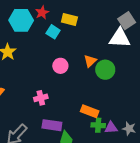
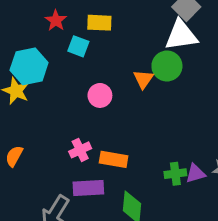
cyan hexagon: (21, 20) -> (29, 66), moved
green circle: (105, 70) -> (167, 66), moved
orange rectangle: (90, 111) -> (114, 159), moved
purple rectangle: (52, 125) -> (88, 188), moved

